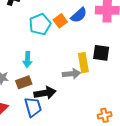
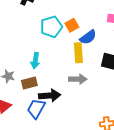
blue semicircle: (79, 15) -> (88, 37), moved
yellow rectangle: (83, 63) -> (78, 53), moved
blue trapezoid: (33, 107) -> (36, 109), turned -140

